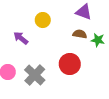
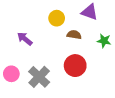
yellow circle: (43, 20) -> (57, 18), moved
brown semicircle: (80, 34) -> (74, 35), moved

